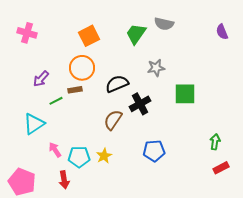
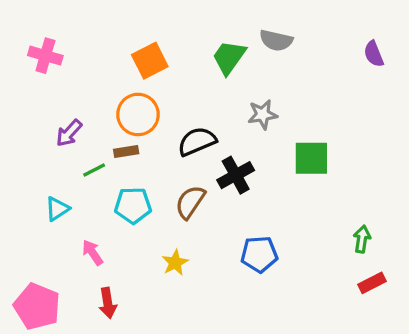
cyan triangle: (34, 124) -> (57, 209), size x0.7
cyan pentagon: (79, 157) -> (133, 205), moved

